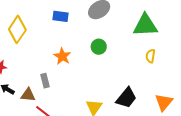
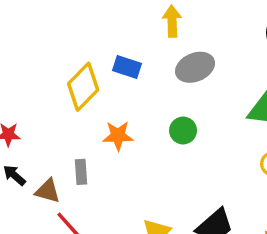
yellow diamond: (17, 29) -> (83, 87), moved
orange star: (62, 56) -> (118, 136), turned 30

